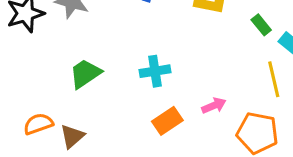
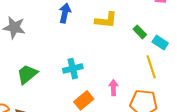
pink arrow: (214, 106) -> (113, 88), turned -63

